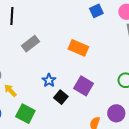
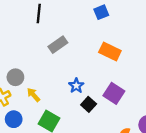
blue square: (96, 11) -> (101, 12), moved

